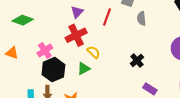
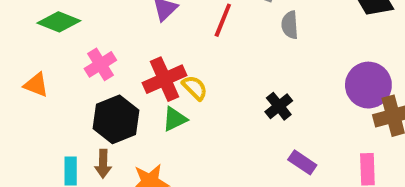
red cross: (76, 35) -> (165, 79), moved
pink cross: (45, 51) -> (100, 64), moved

